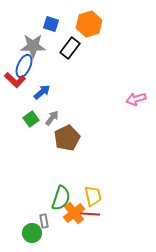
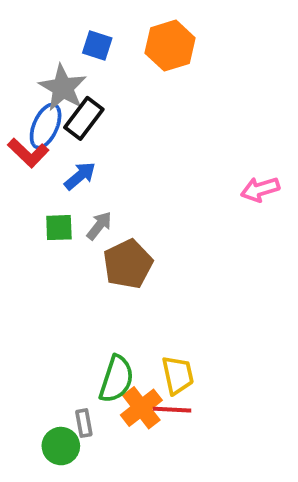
gray star: (33, 46) -> (63, 88), turned 30
black rectangle: (70, 48) -> (84, 118), moved
green square: (31, 119) -> (59, 228), turned 35

